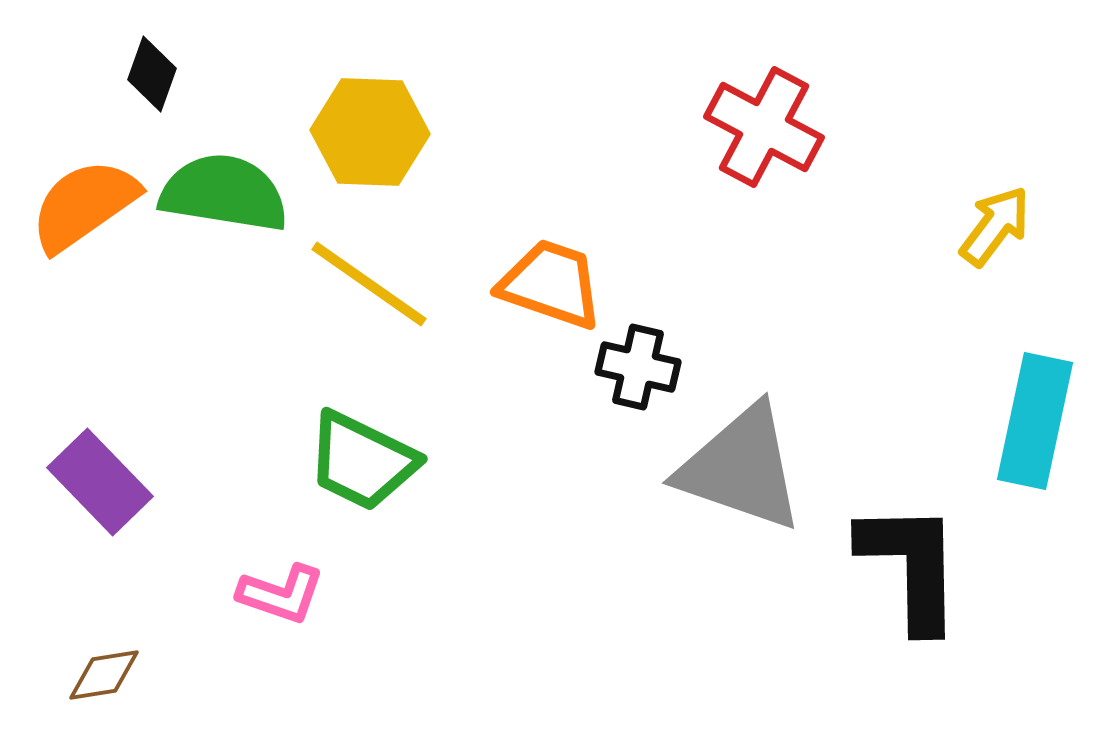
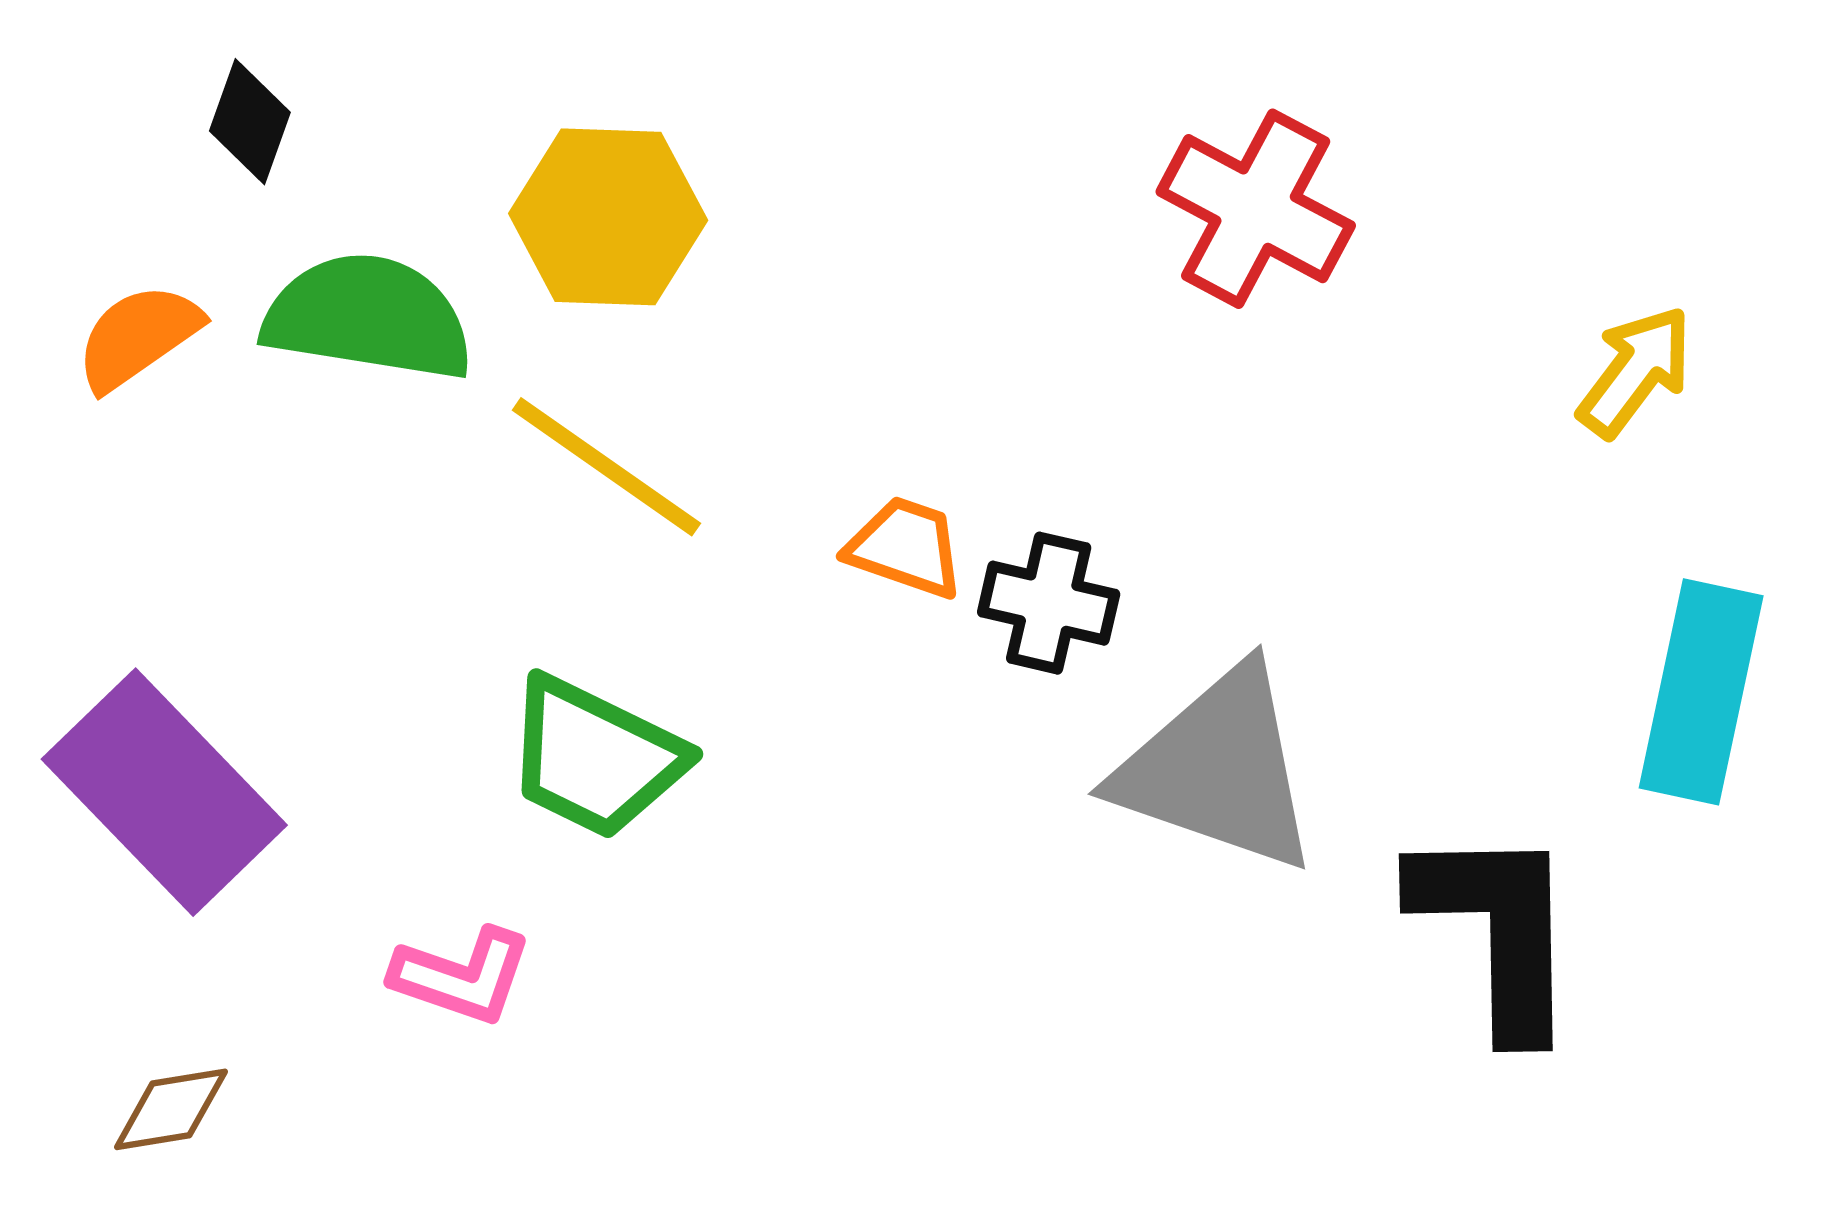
orange semicircle: (84, 205) -> (138, 337), size x0.7
orange trapezoid: (551, 284) -> (906, 547), moved, size x0.7
purple rectangle: (100, 482) -> (164, 792), size x1.4

